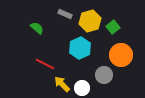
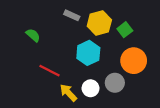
green semicircle: (37, 28) -> (33, 35), moved
white circle: (82, 88) -> (91, 88), moved

